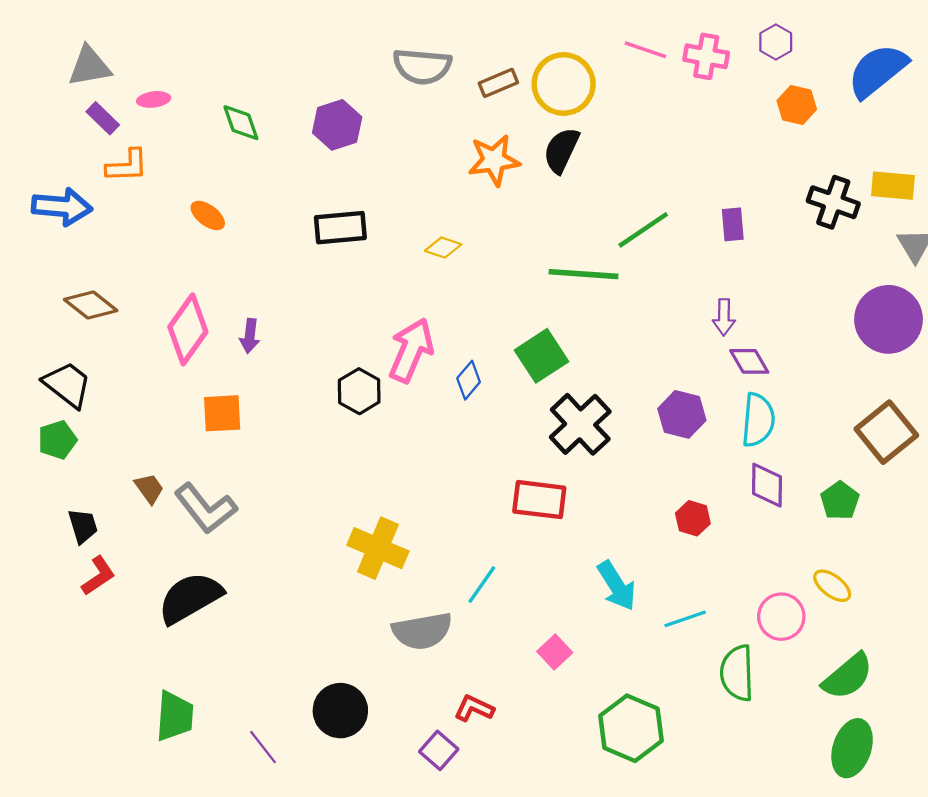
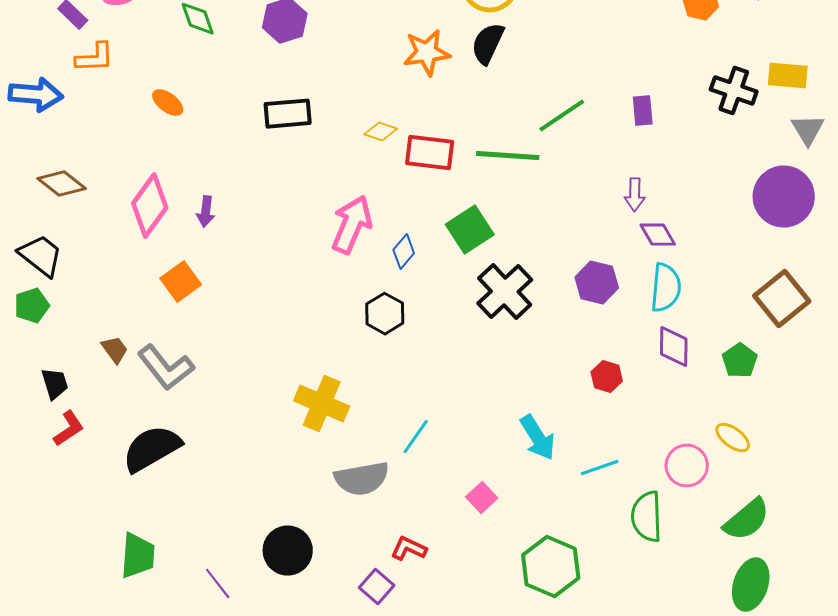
black hexagon: (359, 391) -> (385, 314), moved
orange square: (222, 413) -> (181, 282), turned -33
red rectangle: (539, 500) -> (430, 153), moved

